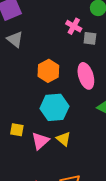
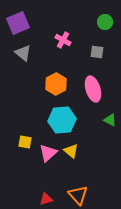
pink cross: (74, 26) -> (63, 40), moved

